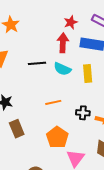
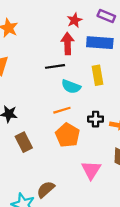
black line: (37, 63) -> (55, 66), moved
cyan semicircle: (62, 69) -> (71, 87), moved
orange pentagon: (57, 137) -> (68, 135), moved

